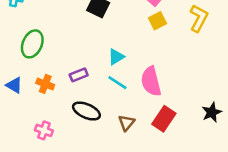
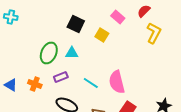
yellow square: (157, 21) -> (102, 35), moved, turned -32
green ellipse: (32, 44) -> (49, 53), moved
cyan triangle: (116, 57) -> (72, 53), moved, turned 32

